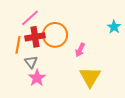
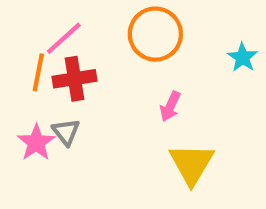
orange circle: (55, 35) -> (155, 34), moved
orange line: (18, 45) -> (38, 72), moved
pink star: (37, 78) -> (36, 143), moved

